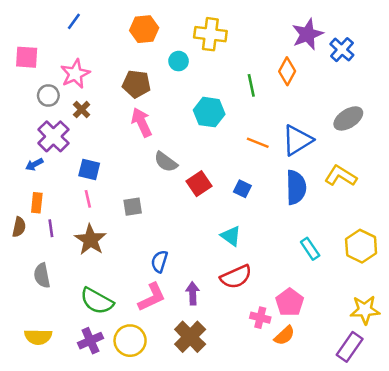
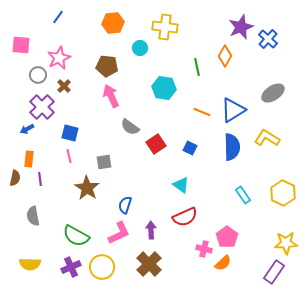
brown star: (90, 240) -> (87, 188), moved

